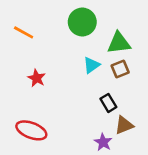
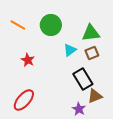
green circle: (82, 22) -> (51, 25), moved
black rectangle: (108, 103) -> (83, 79), size x1.5
red ellipse: (31, 130) -> (24, 100), turned -70

